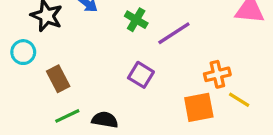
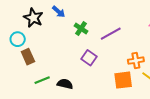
green cross: (136, 20) -> (81, 28), moved
brown rectangle: (58, 79) -> (28, 57), moved

